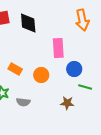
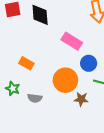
pink rectangle: (58, 48) -> (72, 41), turned -54
orange circle: (41, 75) -> (65, 80), moved, size x1.5

